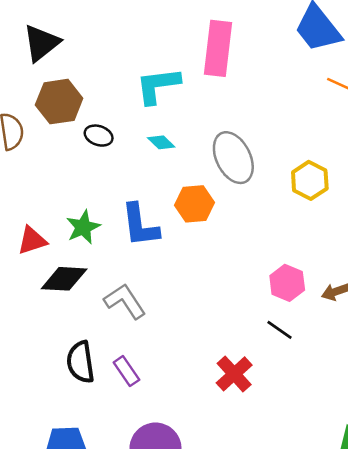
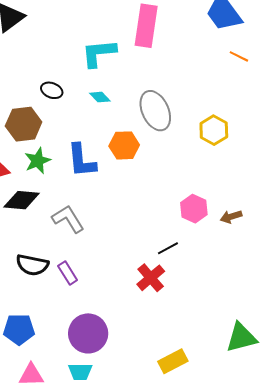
brown hexagon: (59, 102) -> (24, 124), moved
black line: (280, 330) -> (168, 248), moved, turned -65
black semicircle: (81, 362) -> (32, 265), turned -72

